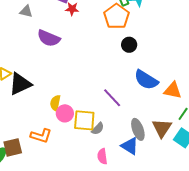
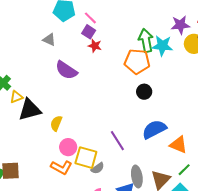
orange pentagon: (117, 16) -> (137, 61), turned 30
blue semicircle: (146, 80) -> (154, 129), turned 110
yellow semicircle: (55, 103) -> (56, 123), moved
orange L-shape: (41, 136) -> (61, 167), moved

